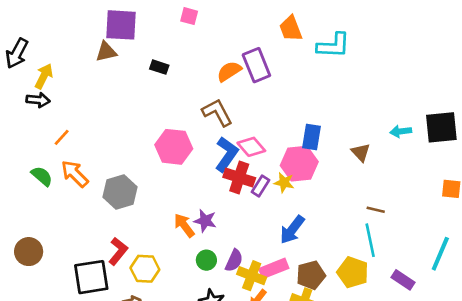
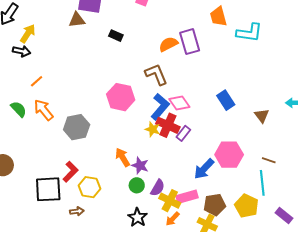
blue rectangle: (311, 137) -> (226, 100), turned -48
pink hexagon: (299, 164) -> (229, 155), moved
yellow star: (284, 183) -> (153, 129), moved
purple star: (205, 221) -> (140, 166), moved

